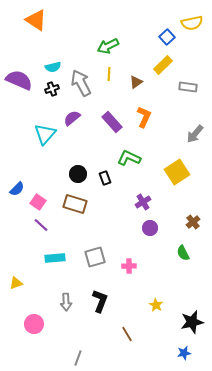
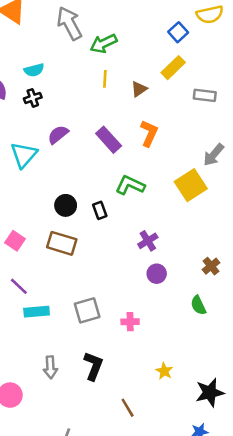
gray arrow: (81, 83) -> (69, 23), moved
yellow square: (177, 172) -> (191, 185), moved
purple line: (41, 225) -> (19, 286), moved

